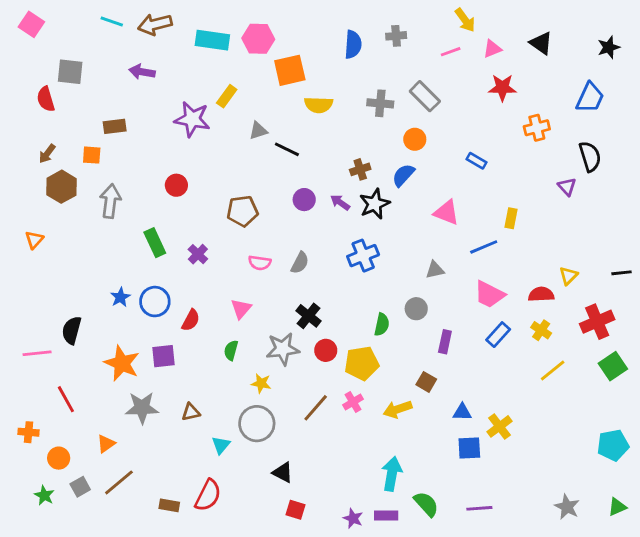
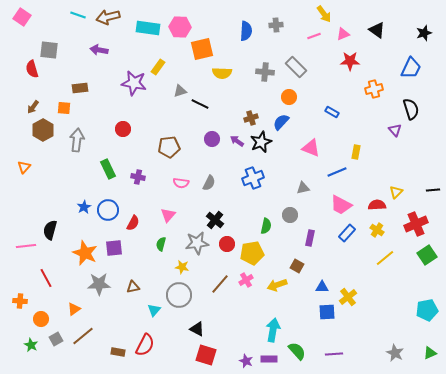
purple cross: (198, 254) -> (138, 177), turned -32
red square: (296, 510) -> (206, 355), size x1.5

